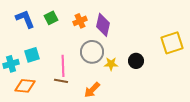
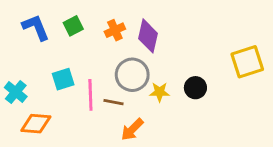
cyan square: (32, 55) -> (63, 79), moved
cyan cross: (11, 64) -> (16, 92), turned -35
brown line: (61, 81) -> (113, 102), moved

